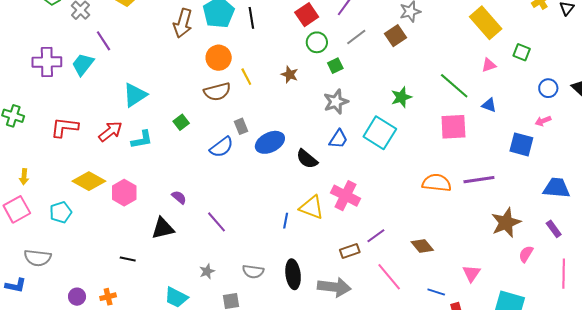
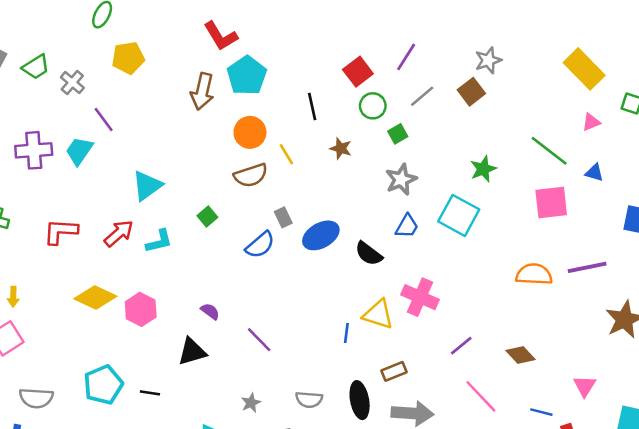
black line: (251, 18) -> (312, 106), moved
cyan pentagon: (61, 212) -> (103, 385), moved, size x1.4
brown rectangle: (350, 251) -> (394, 371), moved

